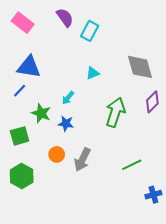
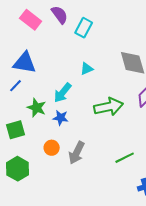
pink rectangle: (23, 23) -> (31, 20), moved
cyan arrow: (68, 98) -> (63, 93), size x1.5
green arrow: (115, 112) -> (109, 107), turned 60

